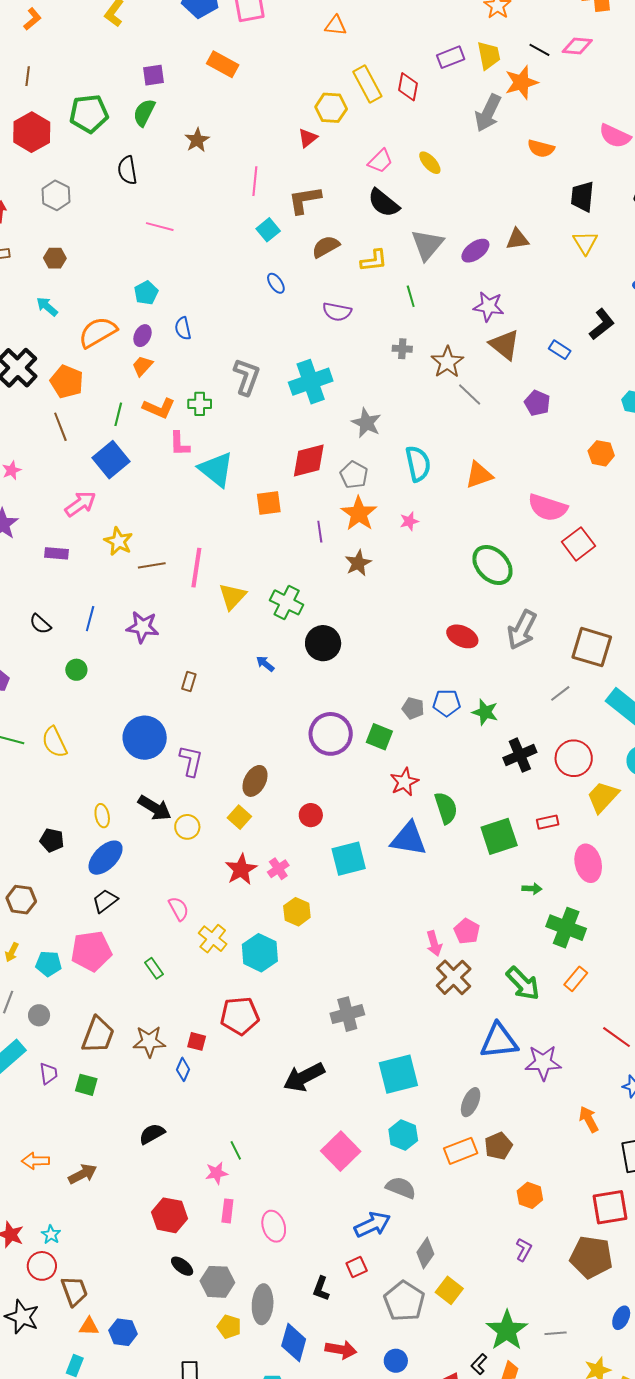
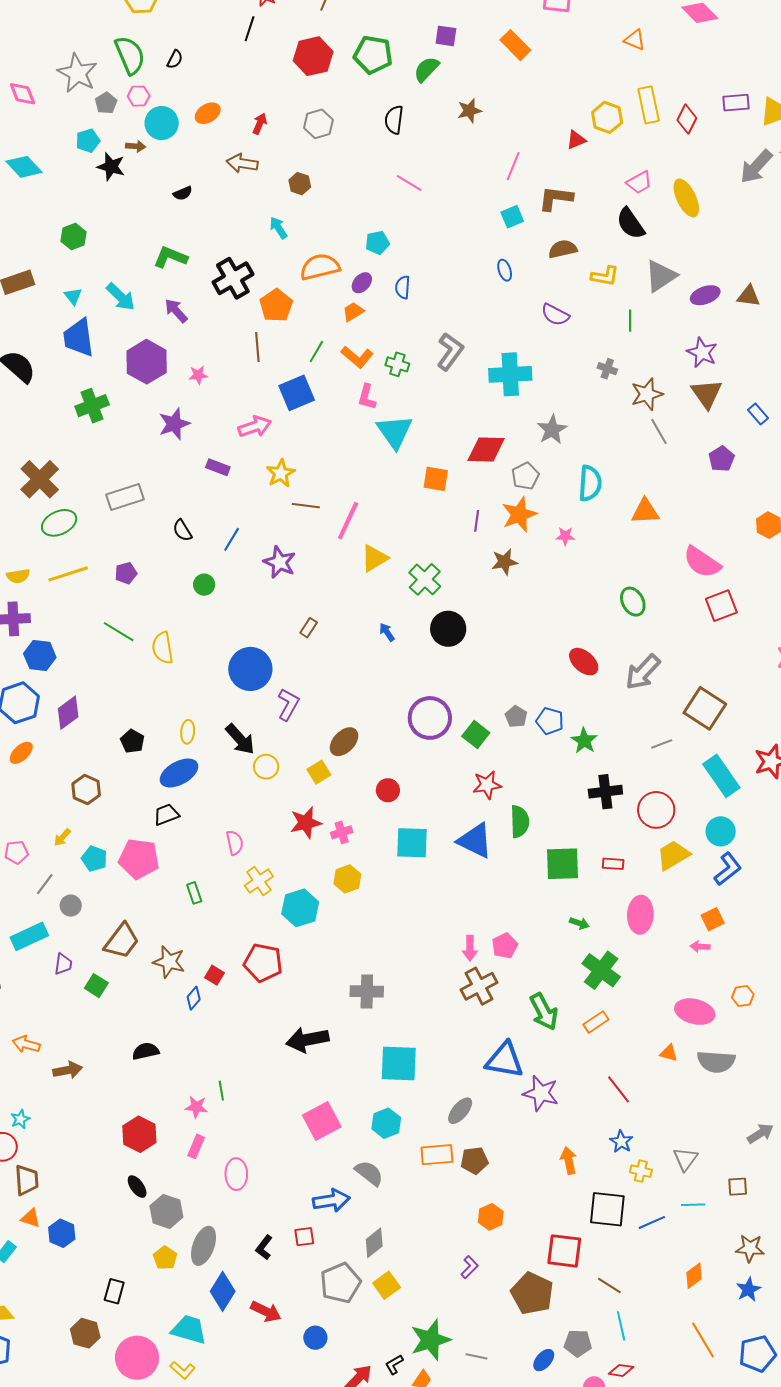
yellow ellipse: (430, 163) -> (686, 198), size x1.5
green ellipse: (492, 565) -> (633, 602), size x0.7

